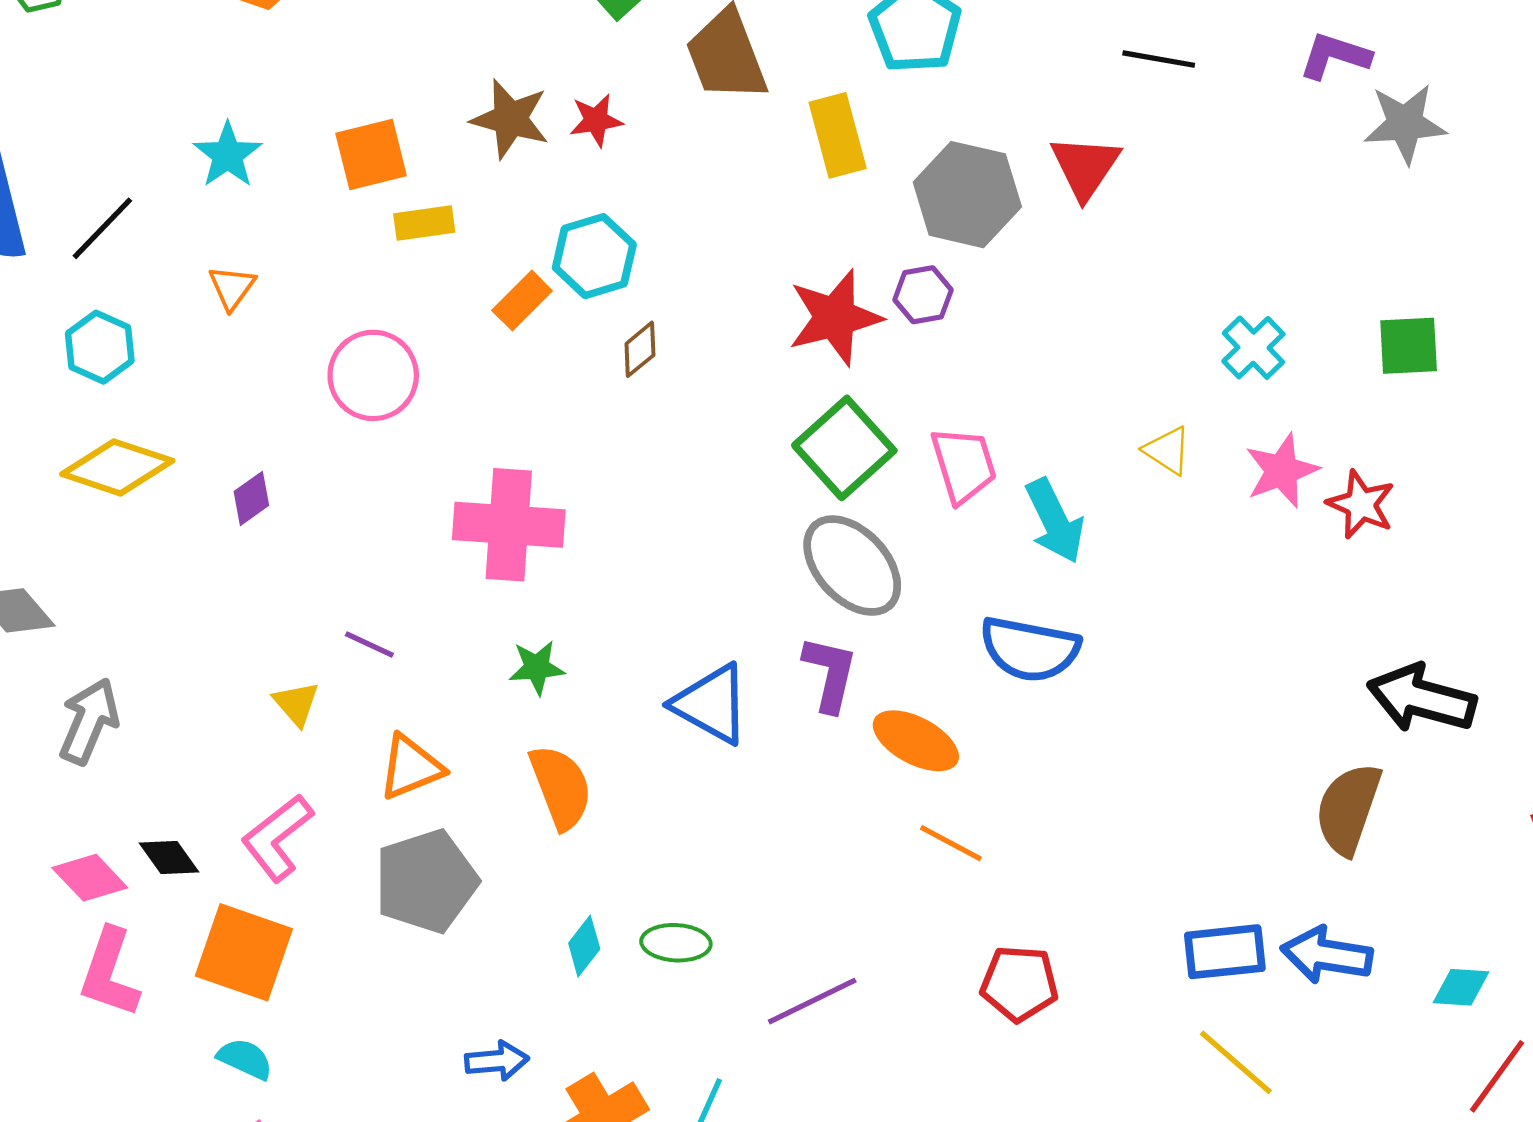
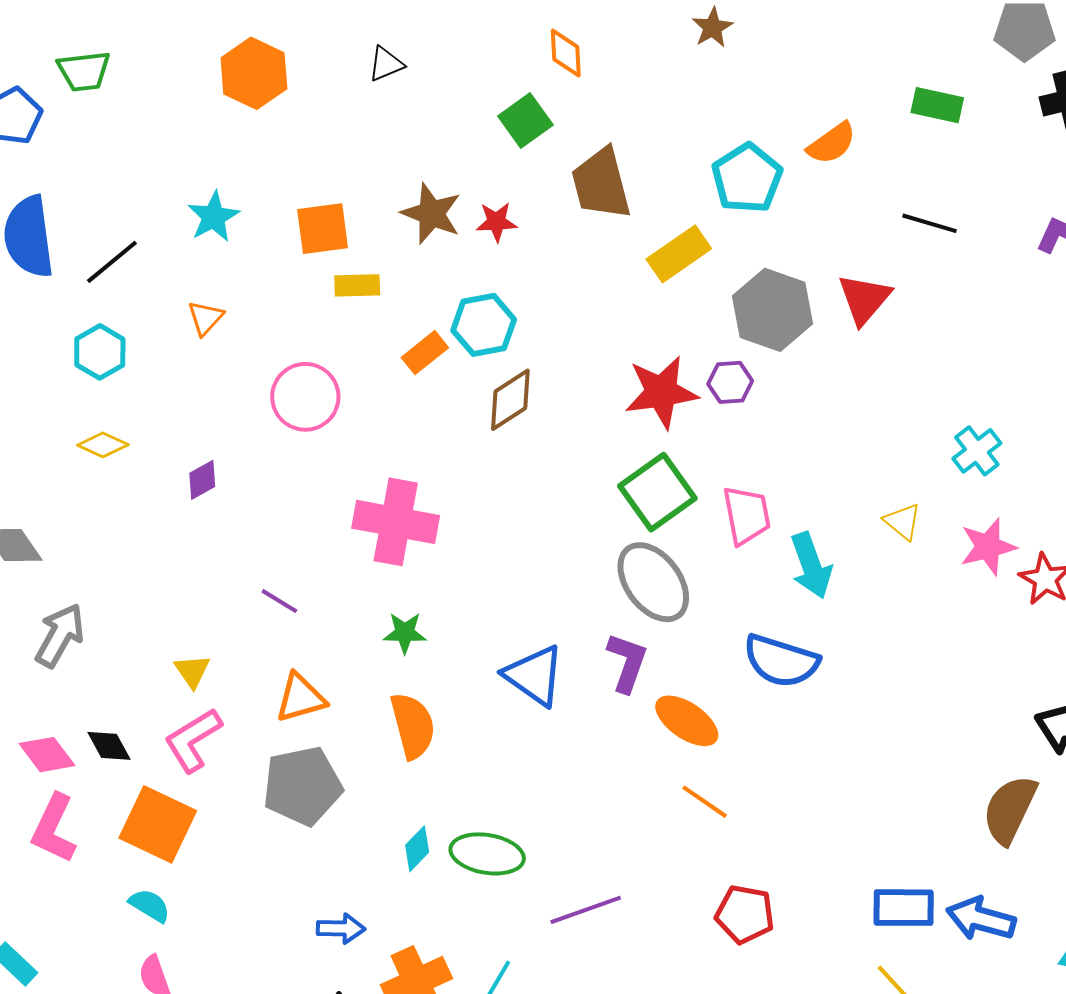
yellow rectangle: (838, 135) -> (679, 254), turned 64
brown diamond: (640, 349) -> (510, 400), size x1.5
yellow diamond: (117, 467) -> (103, 445), size x0.6
yellow triangle: (296, 704) -> (192, 671), moved
green ellipse: (676, 943) -> (487, 854), size x1.4

